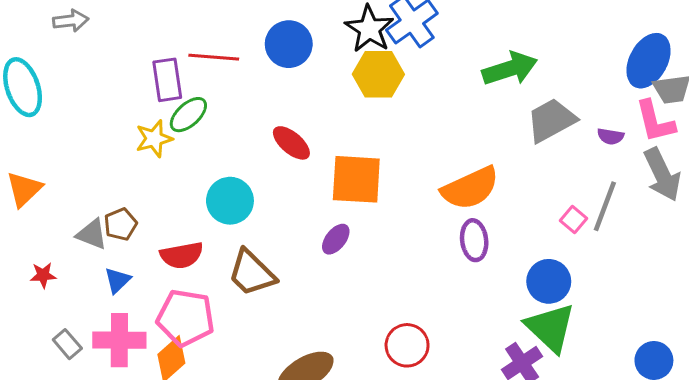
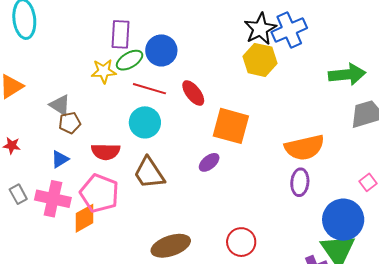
blue circle: (289, 44) -> (161, 50), moved
red line: (214, 57) -> (149, 89), moved
gray triangle: (92, 234) -> (60, 105), moved
blue circle: (549, 281) -> (343, 220), size x1.4

